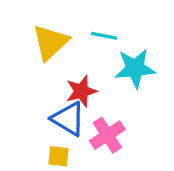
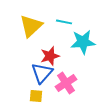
blue triangle: (68, 119) -> (42, 73), turned 40

